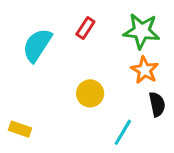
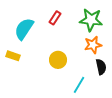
orange star: (145, 70) -> (93, 45), turned 30
yellow rectangle: (20, 129) -> (13, 56), moved

